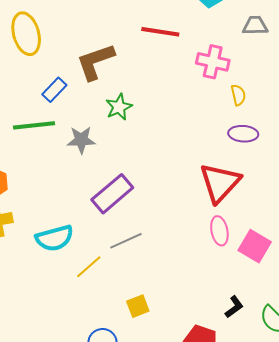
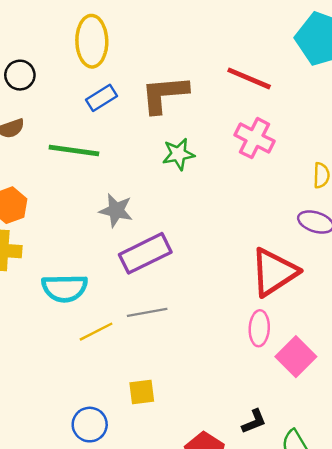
pink cross: (213, 62) -> (255, 138), moved
blue rectangle: (54, 90) -> (101, 98), moved
gray star: (81, 140) -> (116, 210), moved

